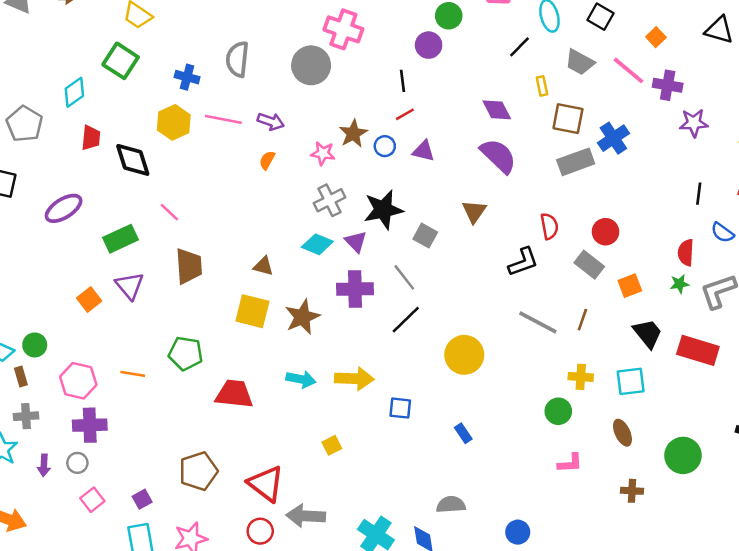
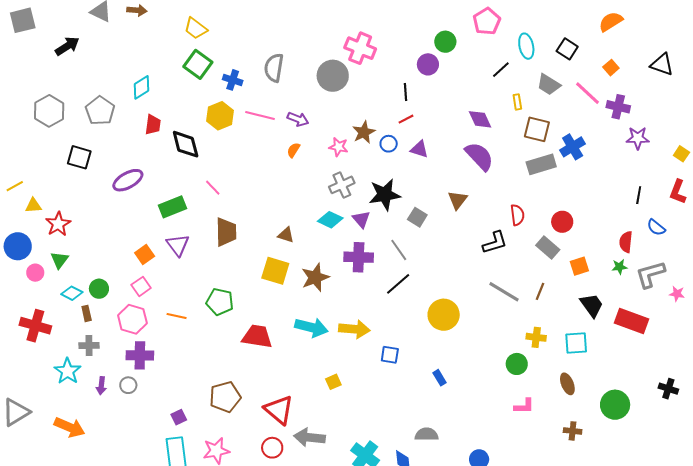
green square: (121, 61) -> (198, 64), moved
cyan arrow: (301, 379) -> (311, 327), size x1.4
pink square: (92, 500) -> (141, 286), moved

